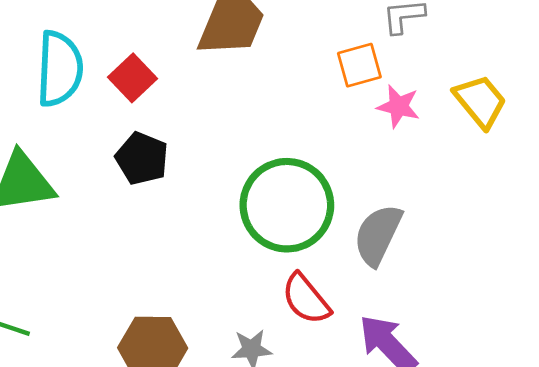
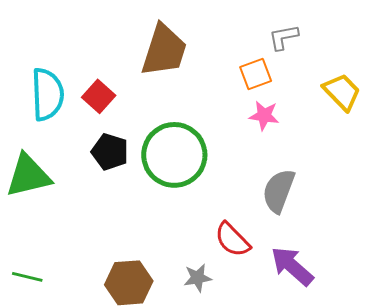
pink star: (398, 106) -> (264, 116), moved
green circle: (287, 205) -> (174, 155), moved

